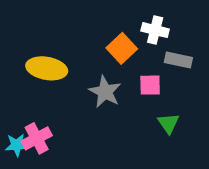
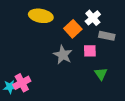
white cross: (155, 30) -> (93, 18), turned 35
yellow ellipse: (47, 68) -> (41, 16), moved

